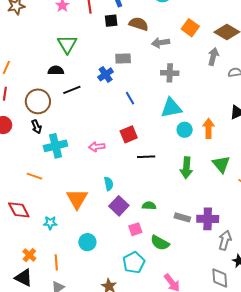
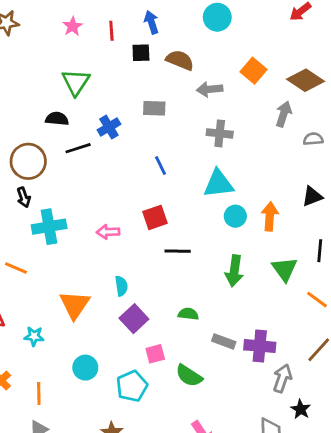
blue cross: (106, 74) -> (109, 127), moved
green semicircle: (149, 206) -> (188, 314), moved
cyan pentagon: (134, 263) -> (132, 386), moved

